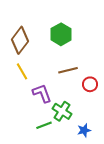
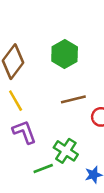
purple L-shape: (42, 93) -> (24, 132), moved

